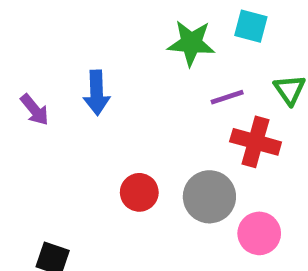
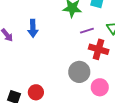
red circle: (139, 192) -> (36, 92), moved

